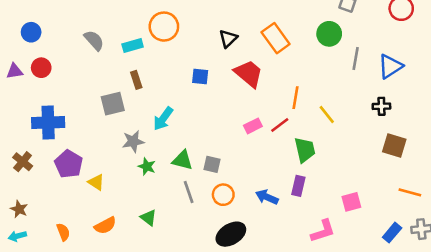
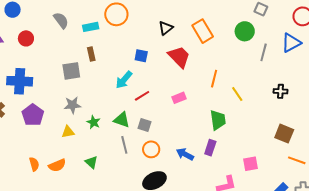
blue triangle: (390, 66) -> (291, 43), moved
red circle: (41, 68) -> (26, 38), moved
cyan arrow: (163, 119) -> (124, 80), moved
red line: (280, 125) -> (142, 96), moved
gray star: (133, 141) -> (72, 105), moved
brown square: (394, 146) -> (284, 134), moved
yellow triangle: (96, 182) -> (68, 132), moved, turned -48
orange semicircle: (63, 232) -> (34, 164), moved

